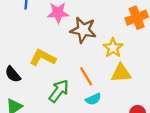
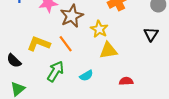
brown star: (83, 30) -> (72, 16), turned -30
orange line: (86, 76) -> (66, 44), moved

